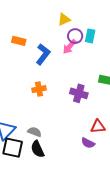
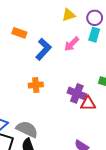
purple circle: (75, 36) -> (95, 18), moved
red triangle: (98, 127) -> (88, 104), moved
gray semicircle: (35, 132) -> (27, 129), size x1.5

